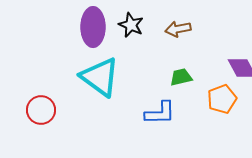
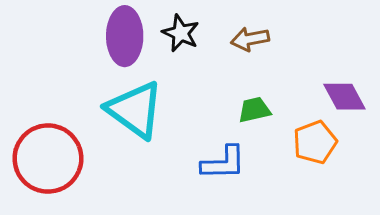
red circle: (41, 110) -> (48, 159), size x1.6

